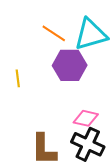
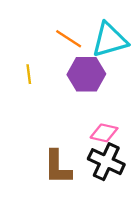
yellow line: (18, 78) -> (29, 74), moved

